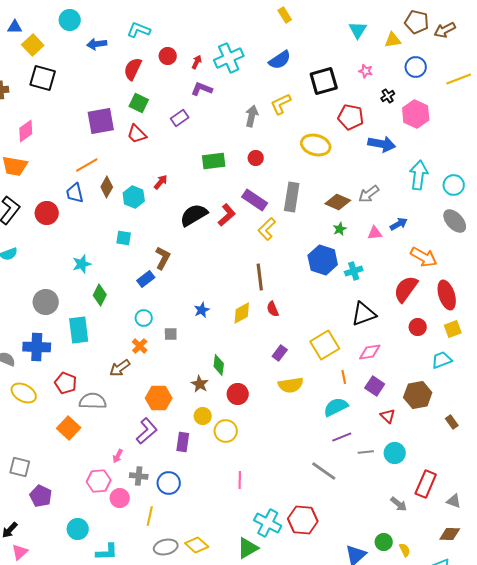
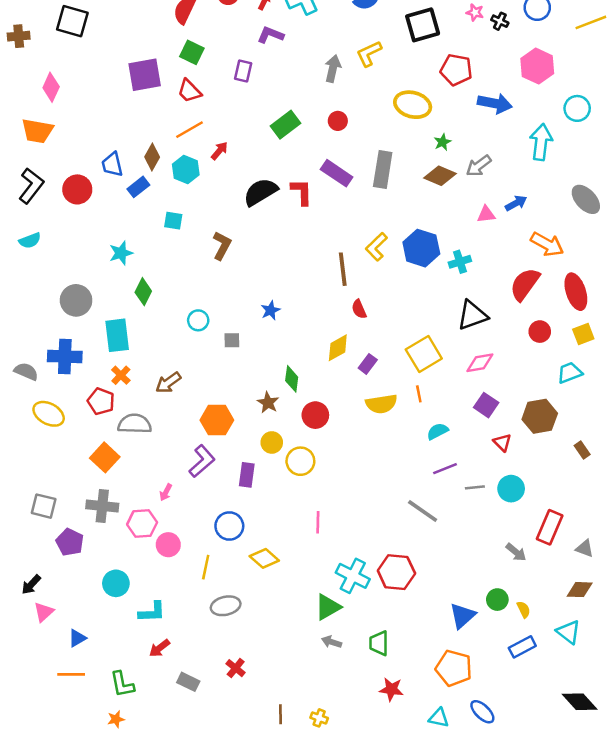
black cross: (388, 96) -> (500, 21), moved, turned -32
purple rectangle: (180, 118) -> (243, 71), turned -42
pink diamond: (26, 131) -> (51, 87), turned -30
green rectangle: (214, 161) -> (285, 125), turned -30
orange line: (87, 165) -> (189, 130), moved
cyan circle: (454, 185) -> (577, 108), moved
red L-shape: (227, 215) -> (302, 192), turned -50
yellow L-shape: (267, 229) -> (376, 247), moved
green star: (340, 229) -> (443, 142), moved
blue rectangle: (146, 279) -> (138, 187), moved
yellow diamond: (242, 313) -> (338, 348), moved
orange cross: (140, 346) -> (121, 375), moved
orange line: (344, 377) -> (419, 394), moved
cyan semicircle: (336, 407) -> (438, 431), size x0.7
gray cross: (139, 476) -> (102, 506), moved, size x1.4
yellow diamond: (197, 545) -> (264, 558), moved

